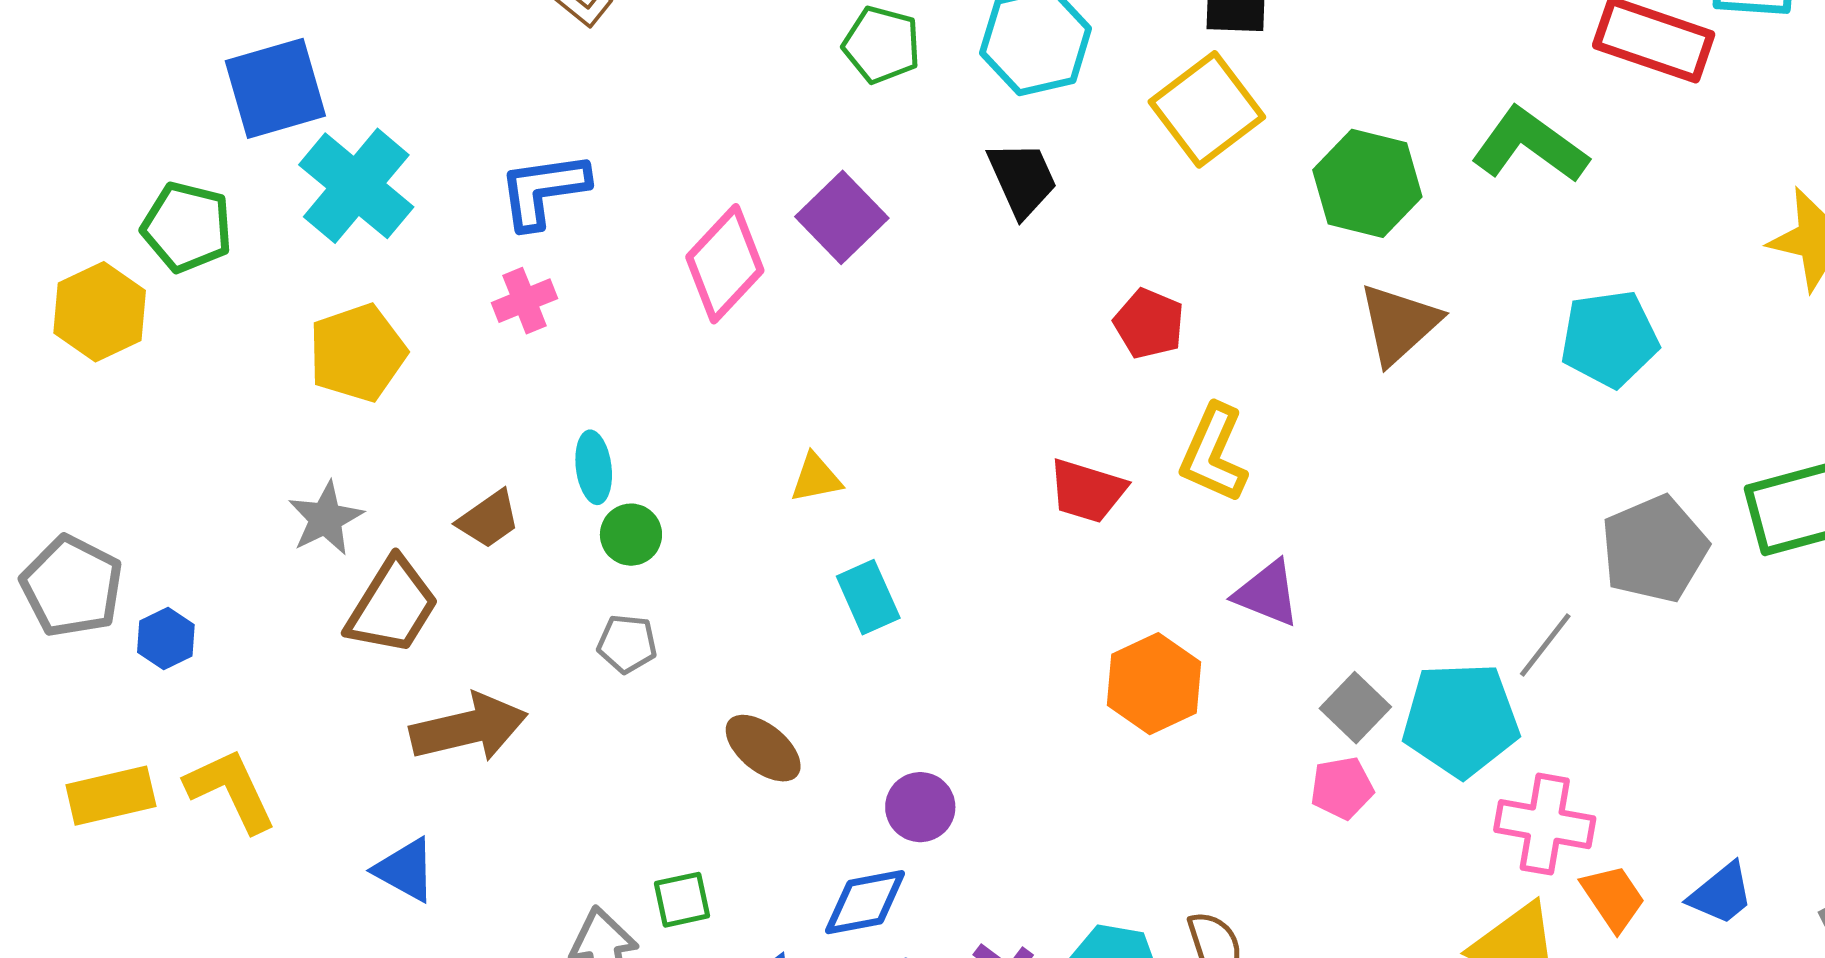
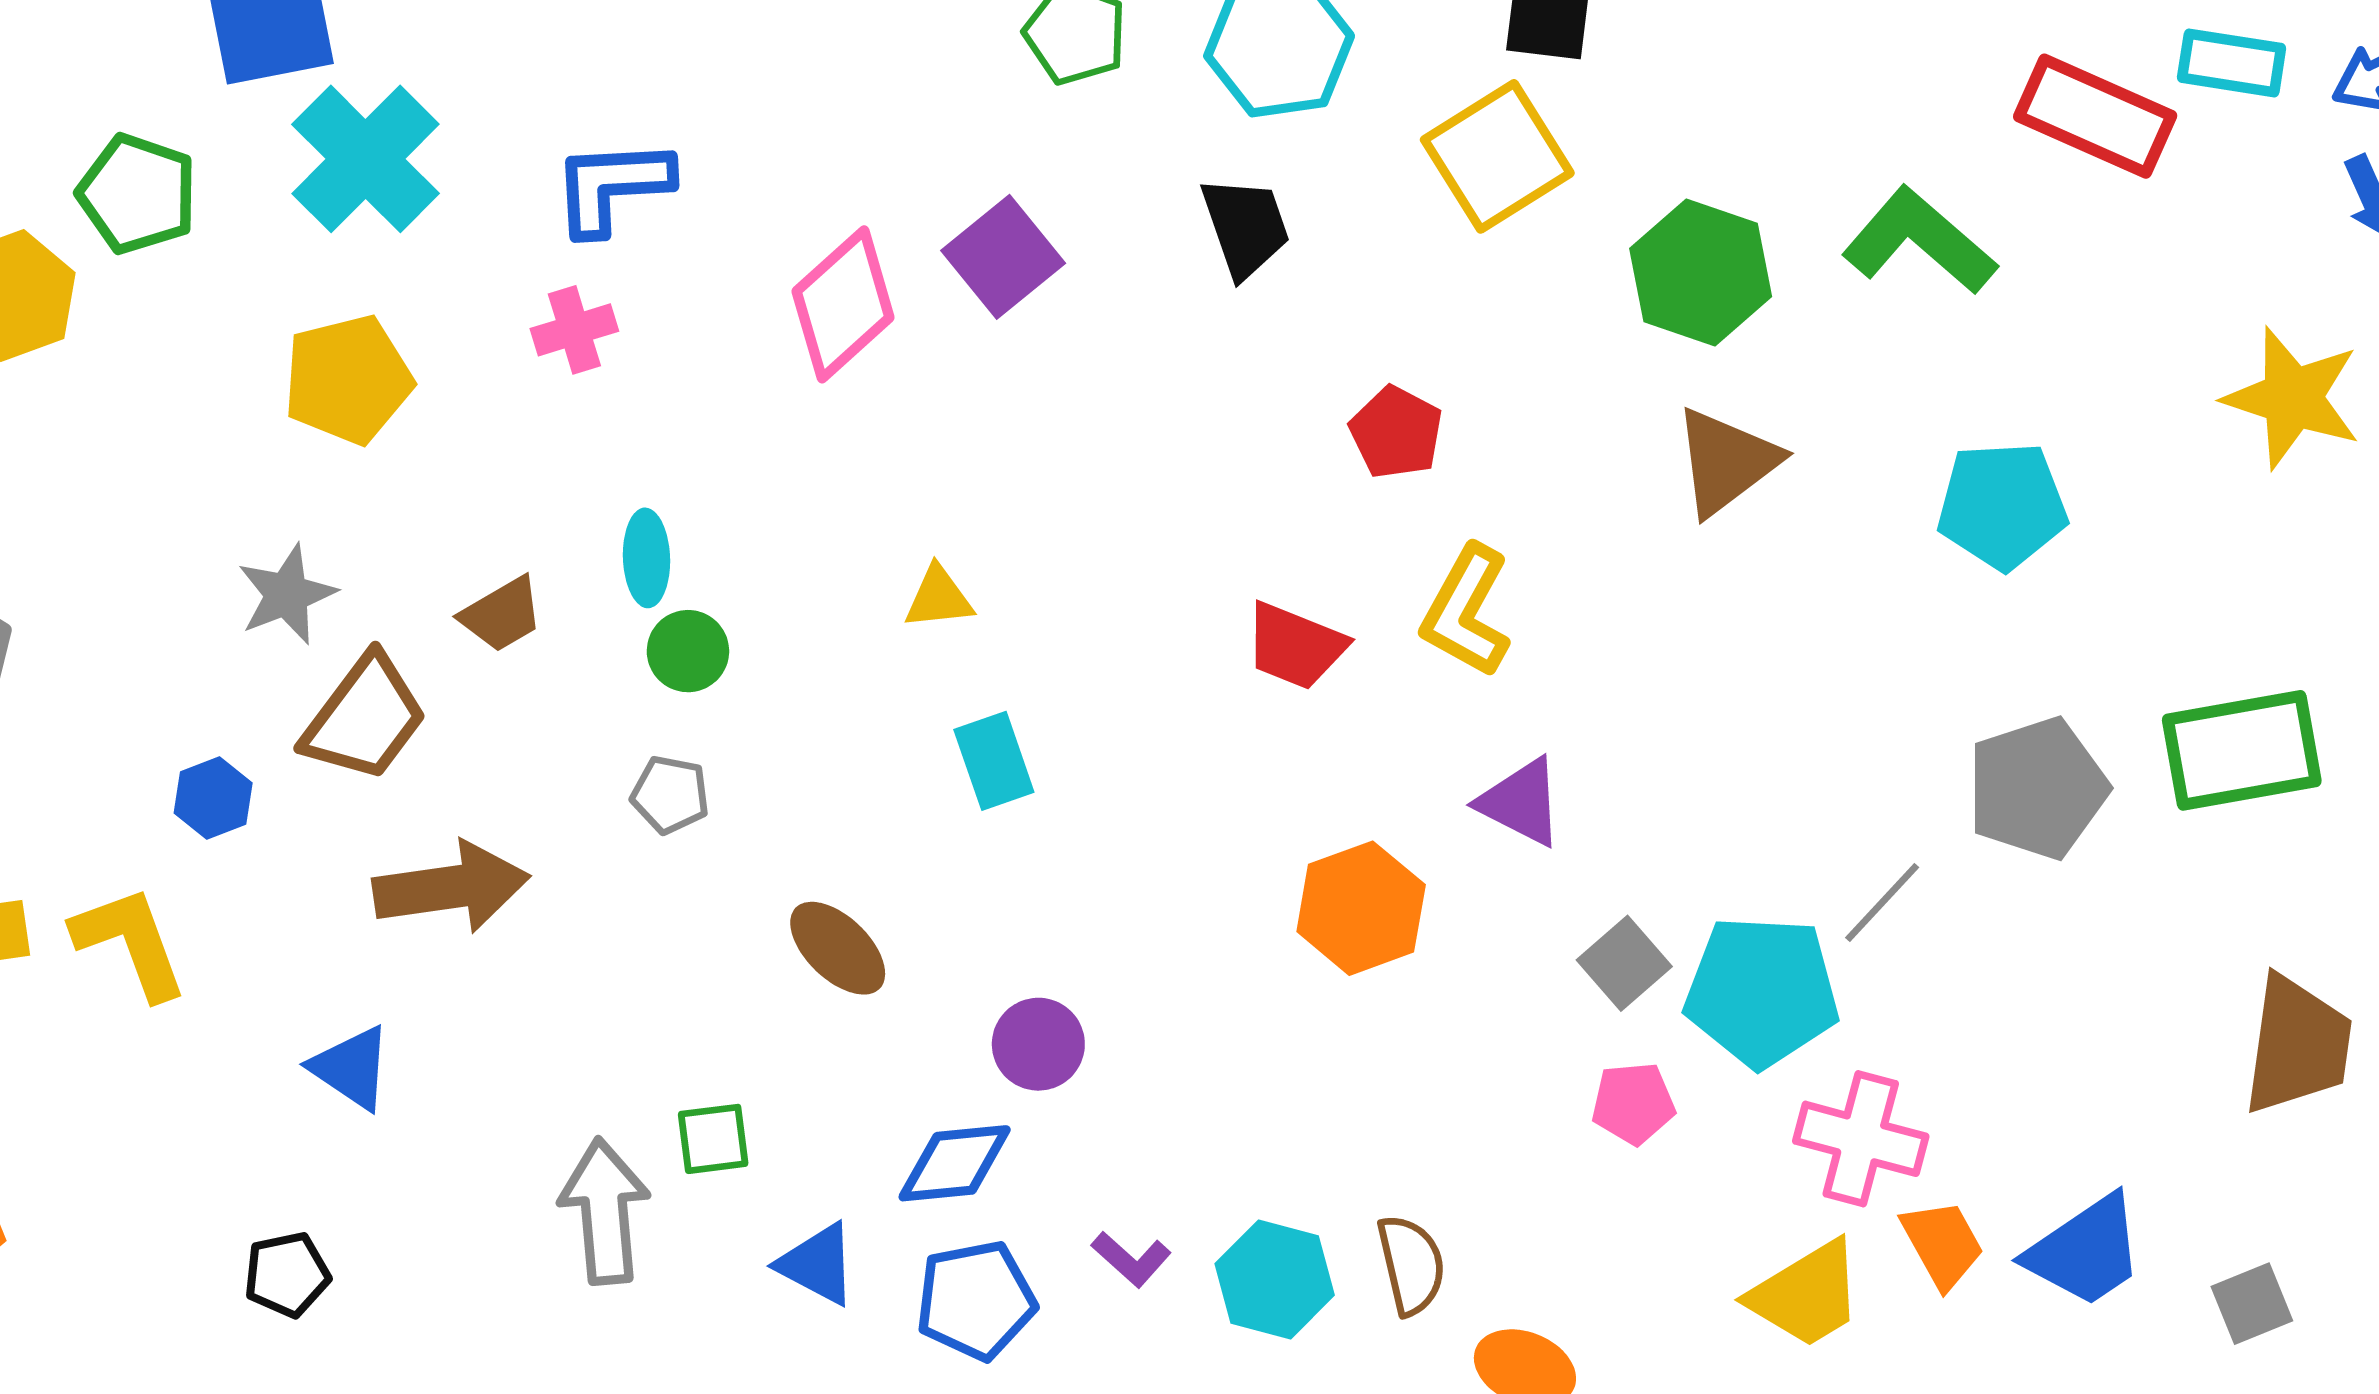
blue hexagon: (166, 639) -> (213, 798), moved
pink pentagon: (1342, 788) -> (1633, 1103), moved
blue trapezoid: (1721, 894) -> (2085, 1251), size x1.4

